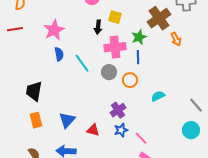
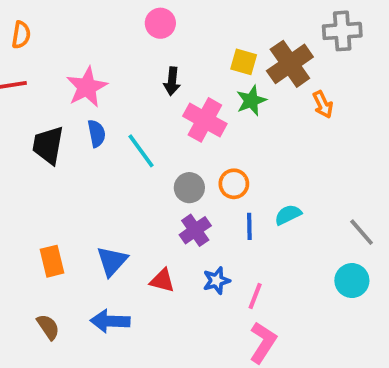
yellow square: (115, 17) -> (244, 62), moved
pink cross: (115, 47) -> (205, 120), turned 35
blue line: (138, 57) -> (249, 226), moved
gray circle: (109, 72) -> (189, 188), moved
black trapezoid: (34, 91) -> (48, 145), moved
purple cross: (118, 110) -> (195, 230), moved
pink line: (141, 138) -> (255, 296), turned 64

